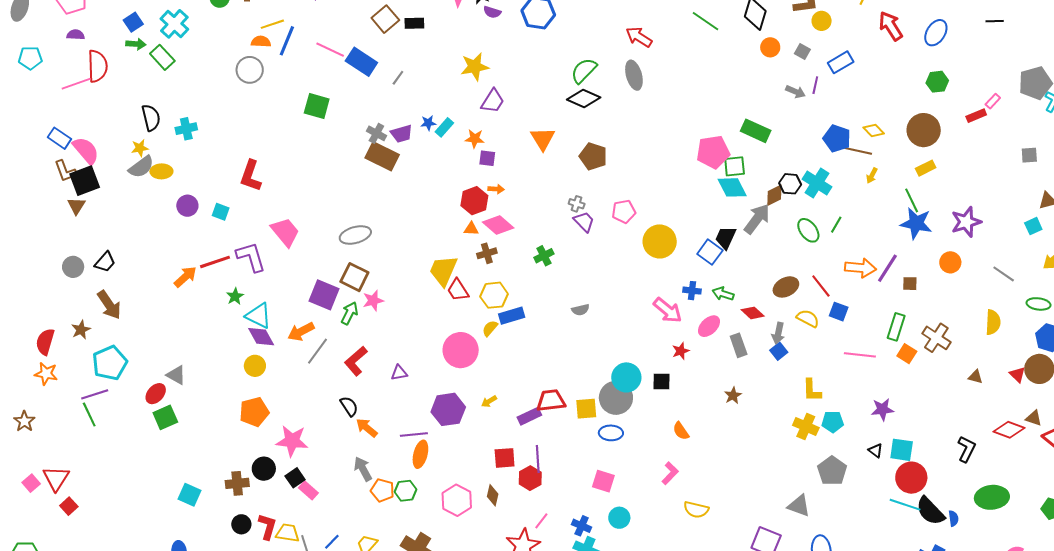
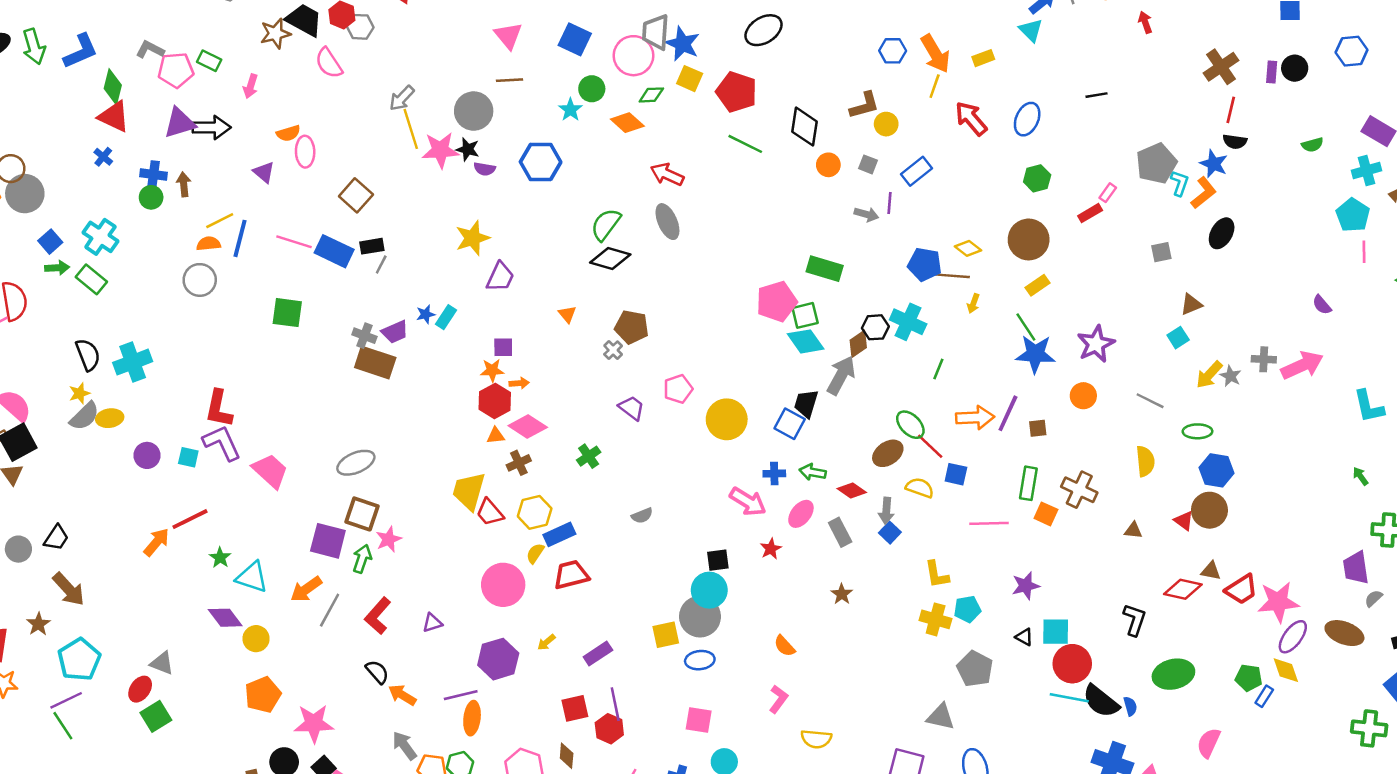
black rectangle: (414, 23) -> (372, 246), moved
cyan cross: (186, 129) -> (133, 362), size x1.4
orange star: (475, 139) -> (492, 370), moved
orange triangle: (543, 139) -> (567, 314), size x0.6
gray cross: (577, 204) -> (613, 350), moved, turned 35
green ellipse: (808, 230) -> (910, 425), moved
purple L-shape: (251, 257) -> (222, 443), moved
purple diamond: (261, 337) -> (225, 618), moved
black square: (662, 381) -> (718, 560), moved
red trapezoid: (551, 401) -> (571, 575), moved

